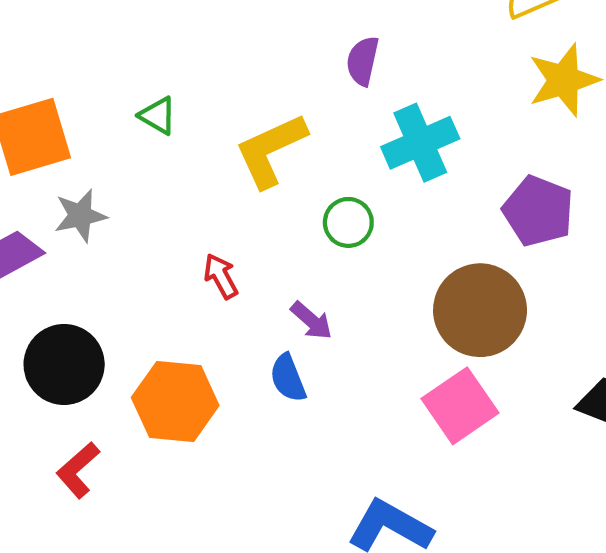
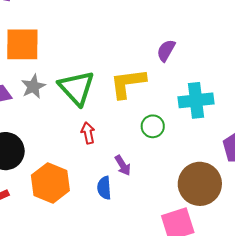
purple semicircle: (363, 61) -> (166, 50), moved
green triangle: (158, 116) -> (77, 88), moved, size x2.0
gray star: (80, 216) -> (33, 86), turned -30

